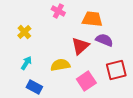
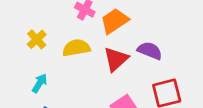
orange trapezoid: (92, 19) -> (114, 21), moved, turned -40
yellow semicircle: (60, 65) -> (76, 48), moved

